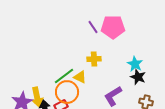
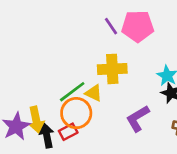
yellow cross: (94, 59) -> (112, 69), size x1.5

